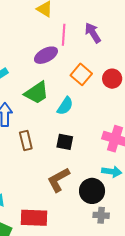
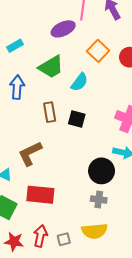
brown rectangle: (26, 140) -> (50, 112), moved
brown L-shape: (58, 180) -> (30, 153), moved
gray cross: (101, 215) -> (99, 199), moved

